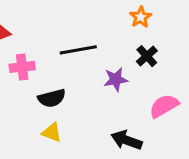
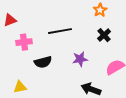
purple star: (116, 79) -> (80, 59), moved
yellow triangle: (52, 132) -> (20, 87), moved, turned -32

